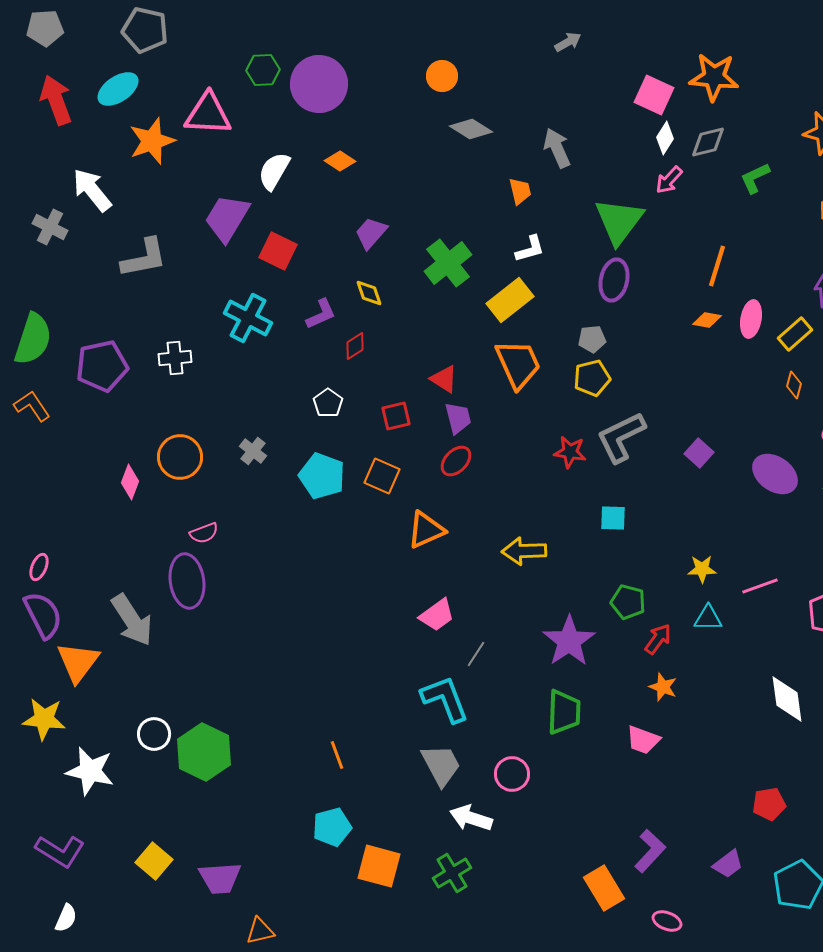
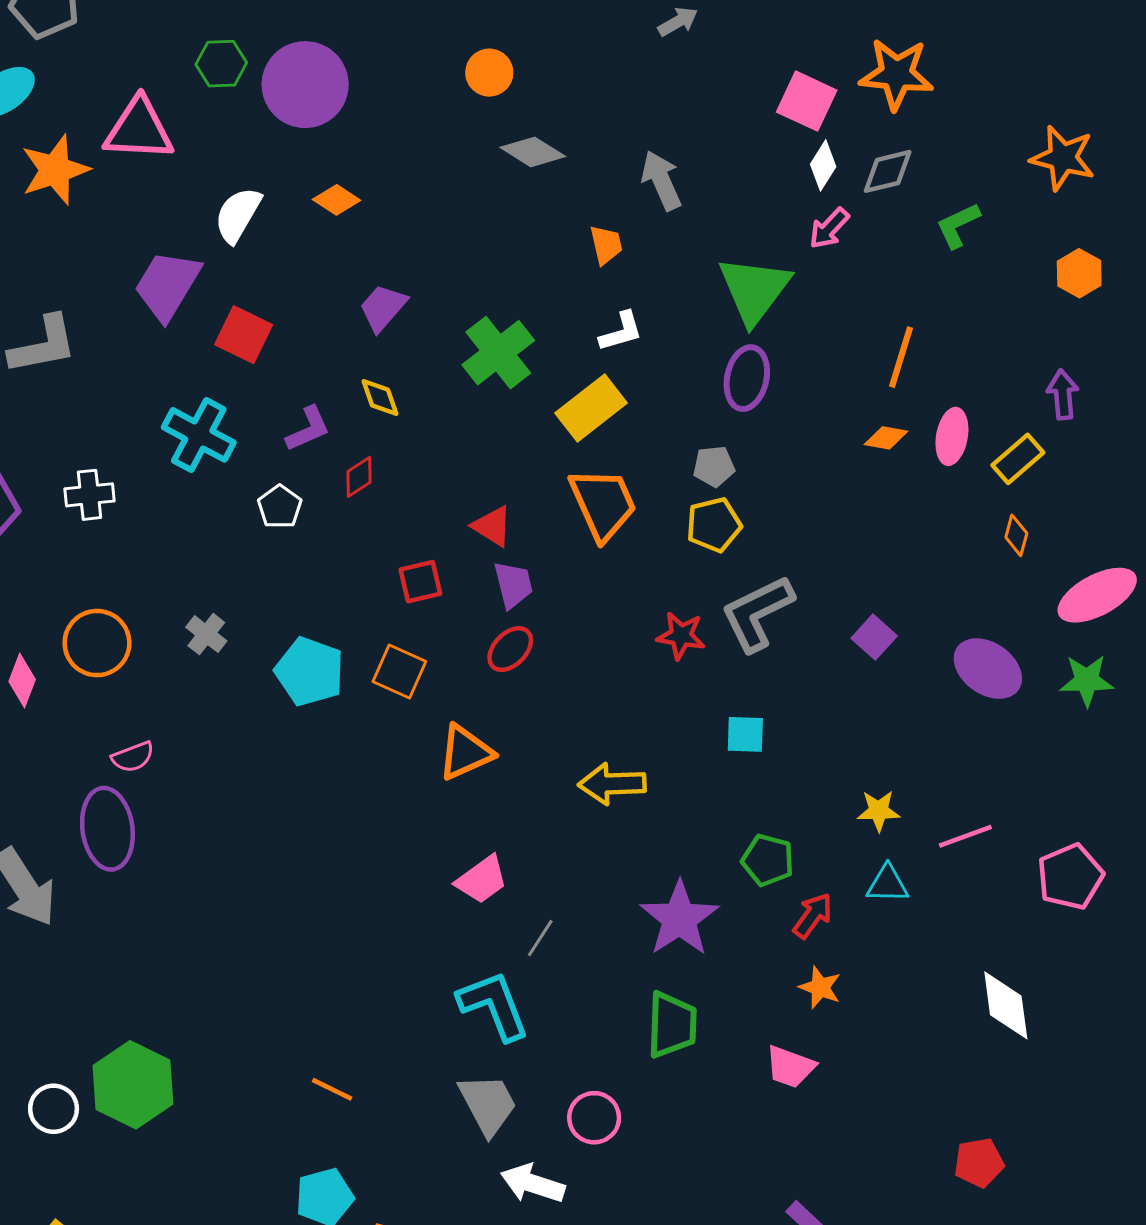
white pentagon: (328, 403) -> (280, 507), moved
white circle: (154, 734) -> (54, 1109), moved
orange line: (337, 755) -> (332, 1089), turned -44

